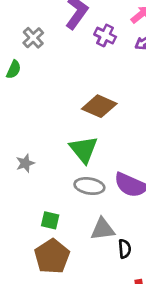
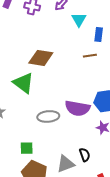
green triangle: (84, 149) -> (23, 83), moved
gray triangle: (103, 229) -> (66, 164), moved

